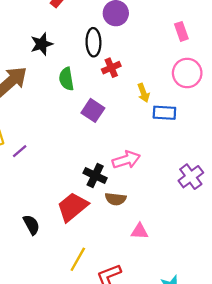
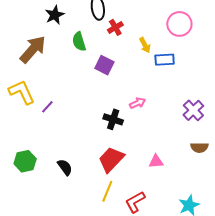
pink arrow: (126, 160) -> (138, 103), size x0.7
brown semicircle: (116, 199) -> (199, 148), moved
red trapezoid: (72, 207) -> (111, 159), moved

